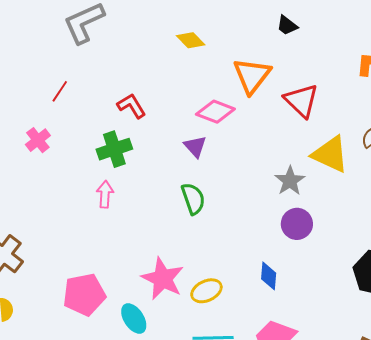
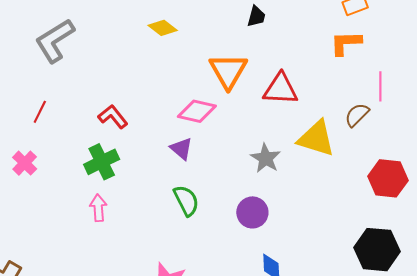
black trapezoid: (287, 25) -> (256, 16), turned -105
yellow diamond: (191, 40) -> (163, 28), moved
red triangle: (301, 101) -> (280, 89), turned -33
gray star: (290, 181) -> (266, 158), moved
purple circle: (297, 224) -> (252, 212), moved

